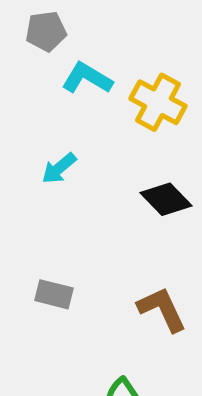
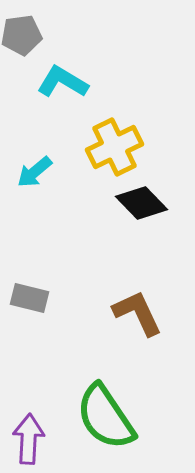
yellow cross: (158, 102) -> (115, 147), moved, turned 36

